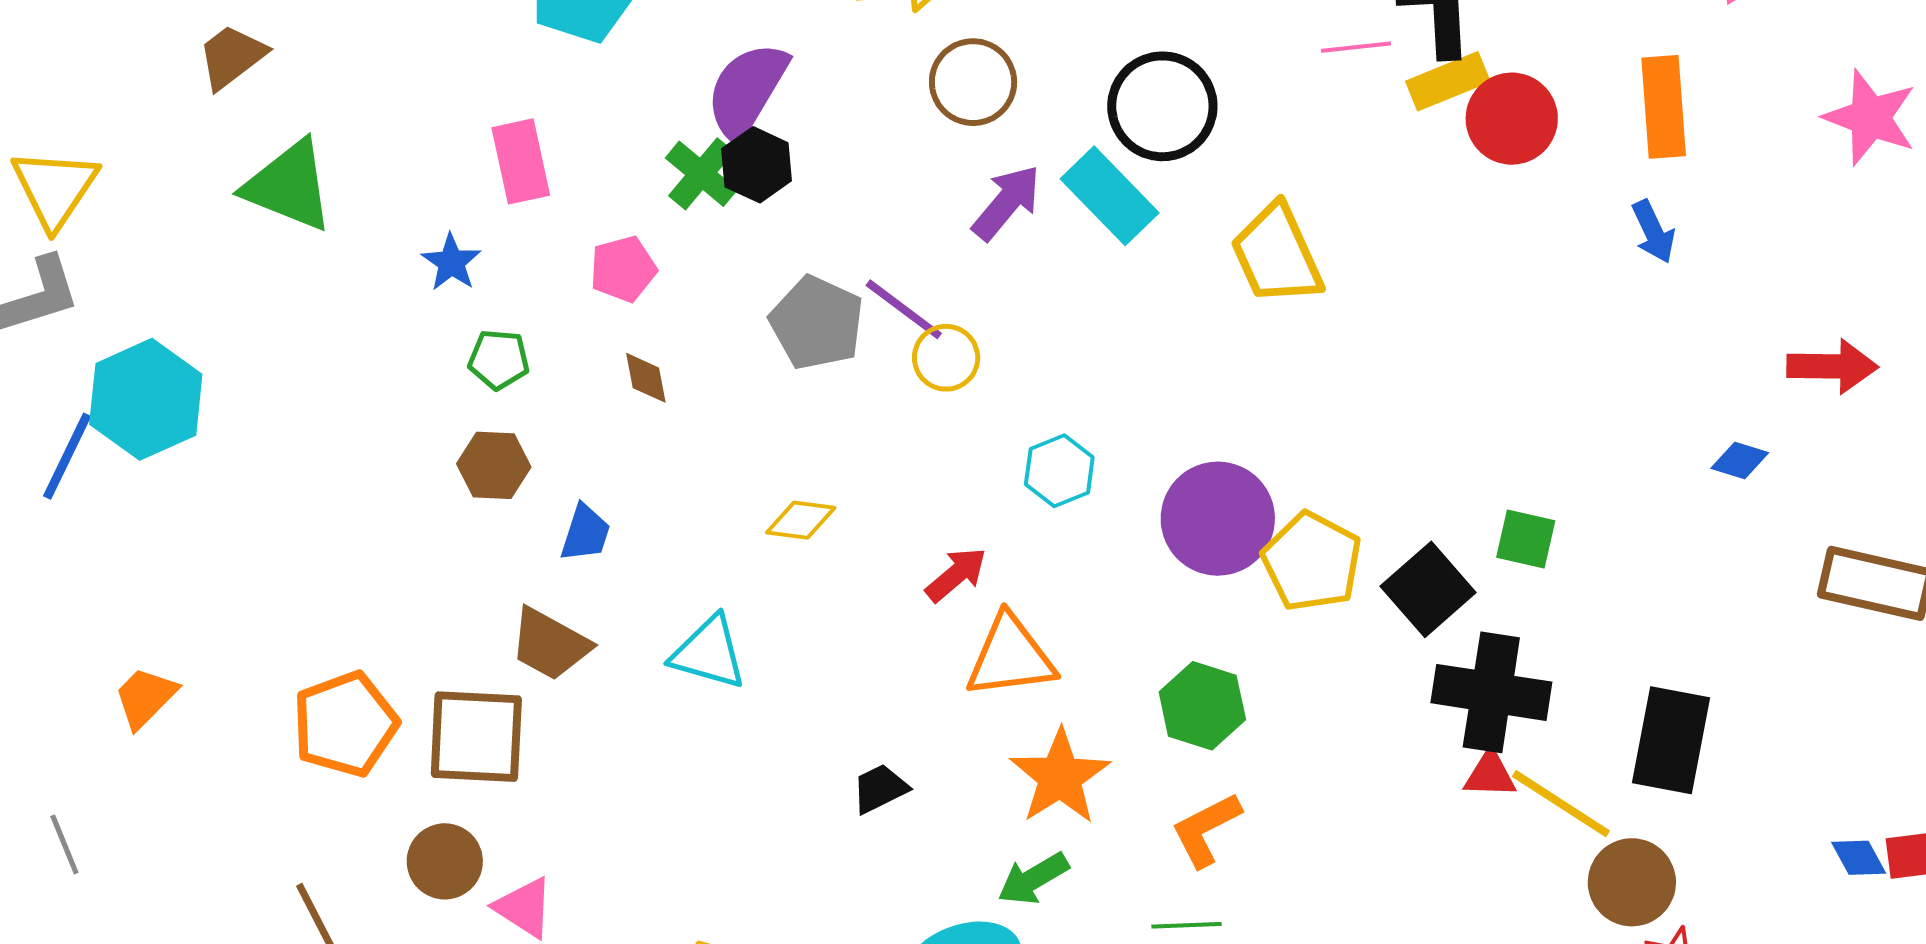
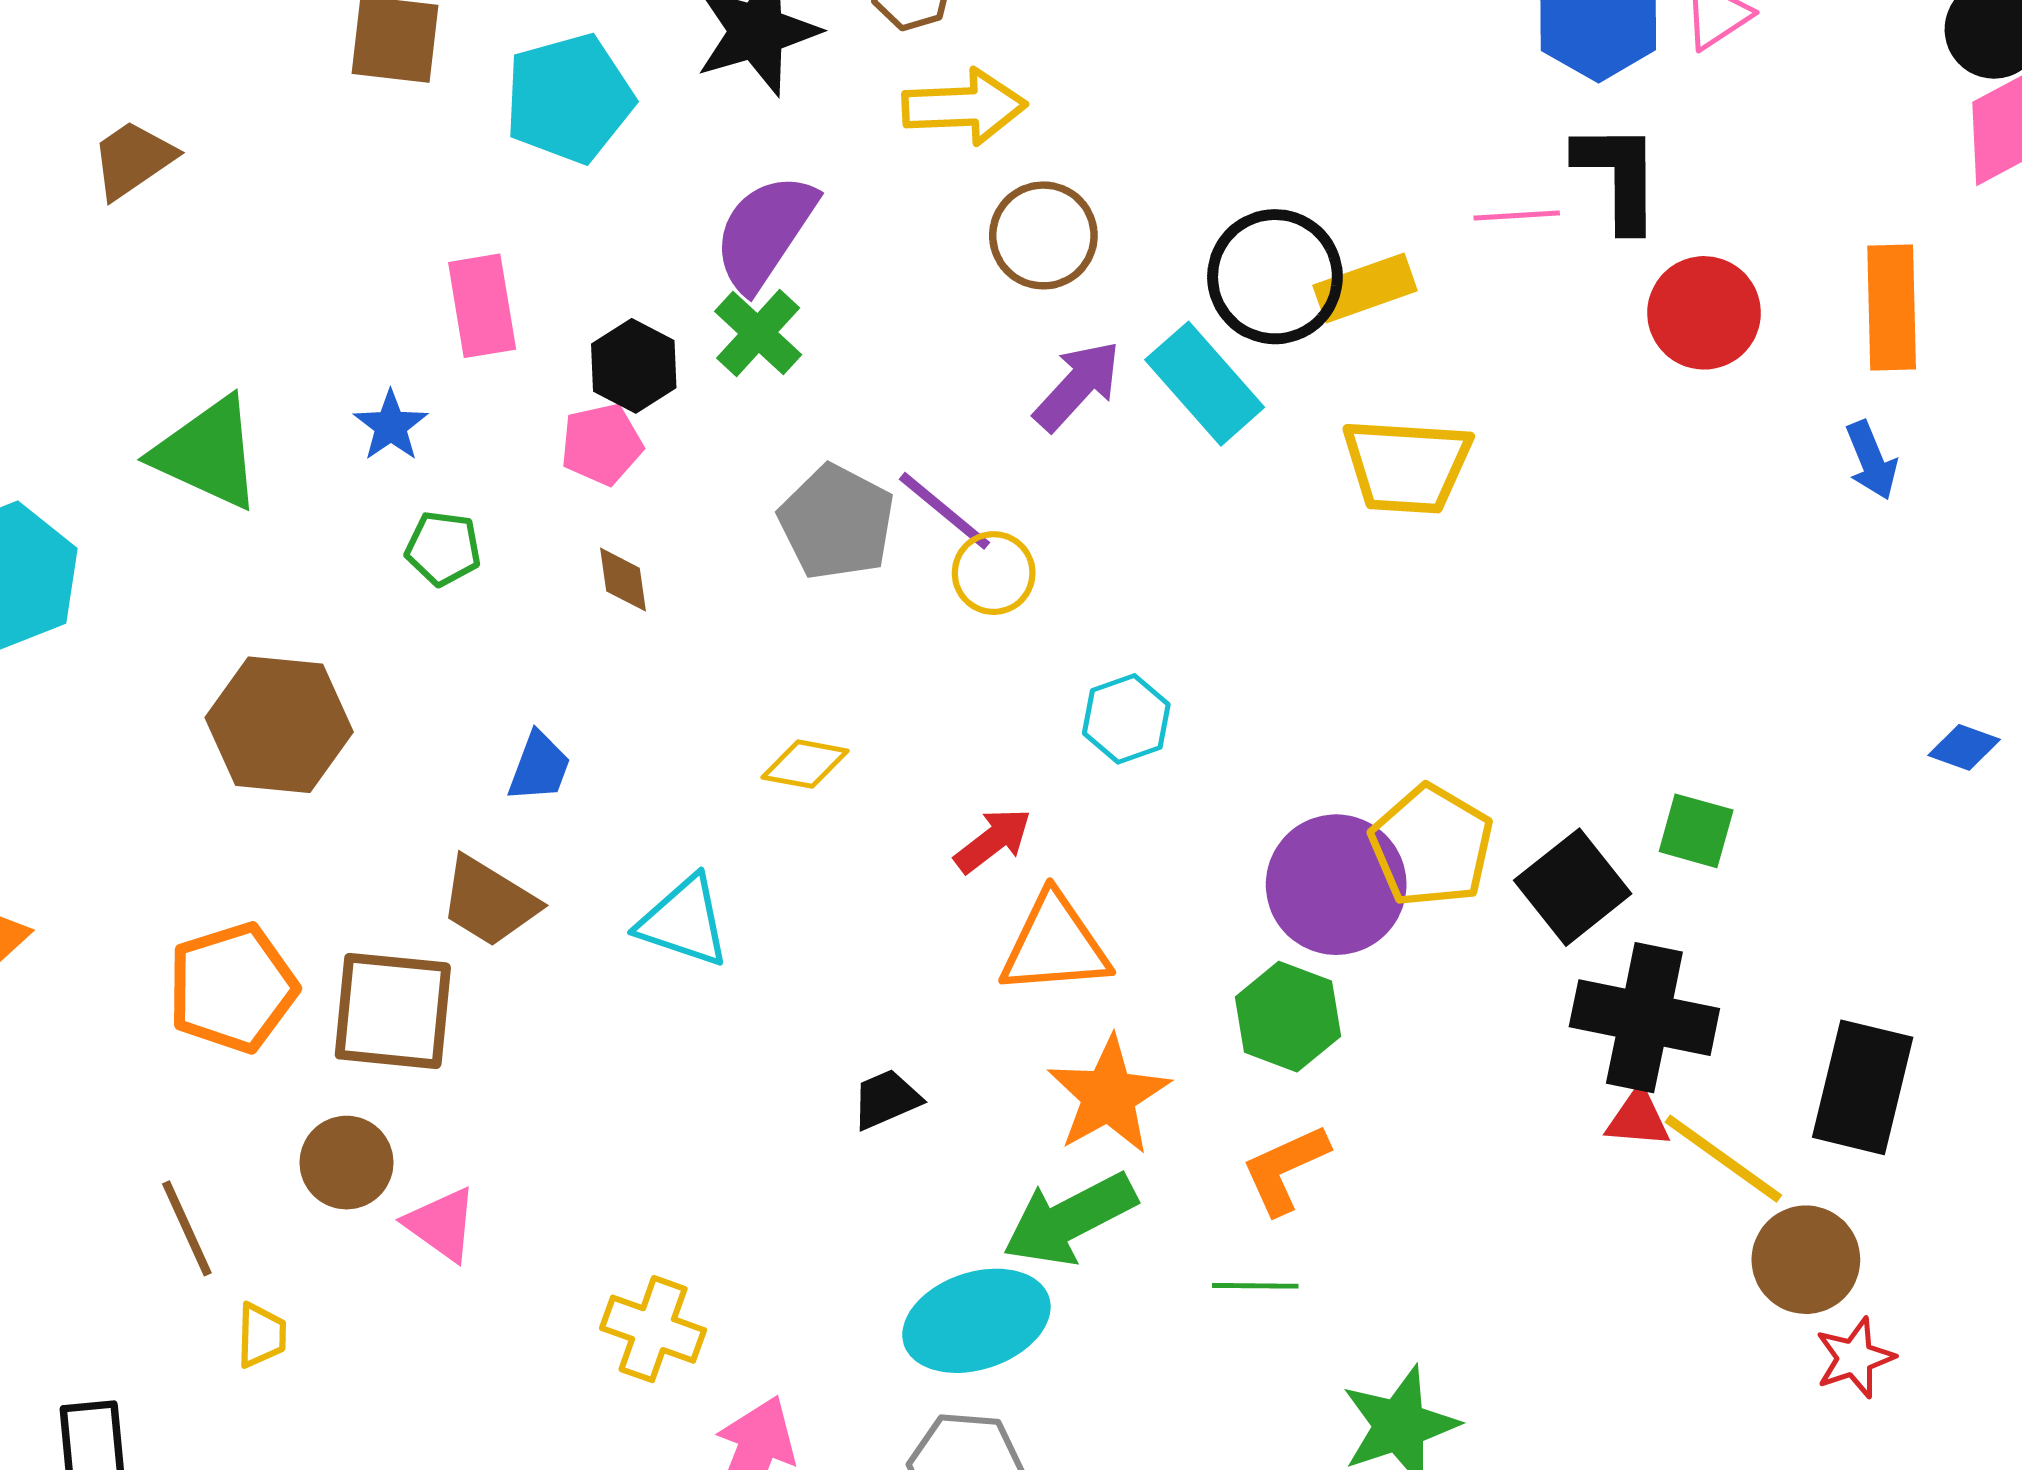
yellow rectangle: (1448, 81) -> (1365, 288), moved
black hexagon: (757, 165) -> (634, 366), moved
green cross: (701, 174) -> (758, 333), moved
green triangle: (289, 186) -> (208, 453), moved
yellow trapezoid: (1277, 255) -> (1407, 466), turned -65
brown hexagon: (494, 465) -> (279, 725), moved, size x1.6
purple circle: (1218, 519) -> (1336, 885), moved
green arrow: (1033, 879) -> (1070, 1219), size x1.5

